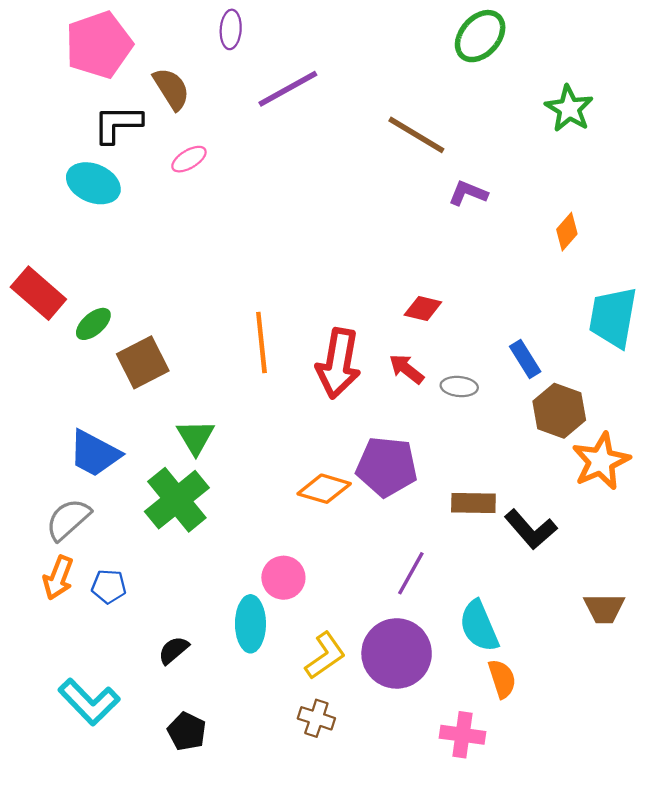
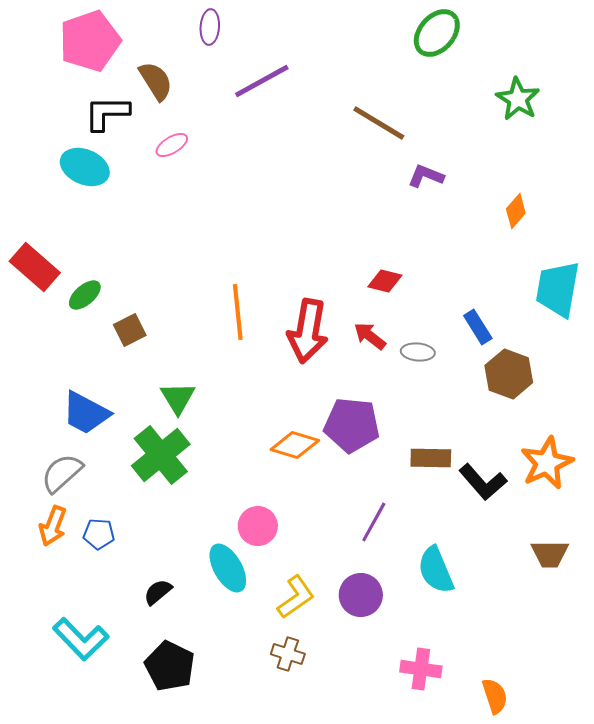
brown square: (143, 362) -> (130, 330), size x0.7
orange star: (601, 461) -> (547, 463), moved
cyan ellipse: (250, 624) -> (228, 568), turned -30
purple circle: (397, 653) -> (361, 595), size x0.7
orange semicircle: (502, 679) -> (495, 696), moved
black pentagon: (187, 731) -> (170, 666), size x1.4

